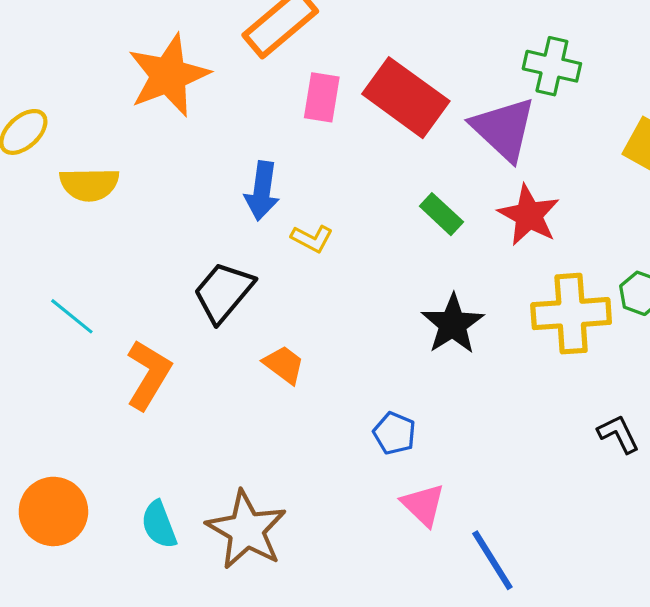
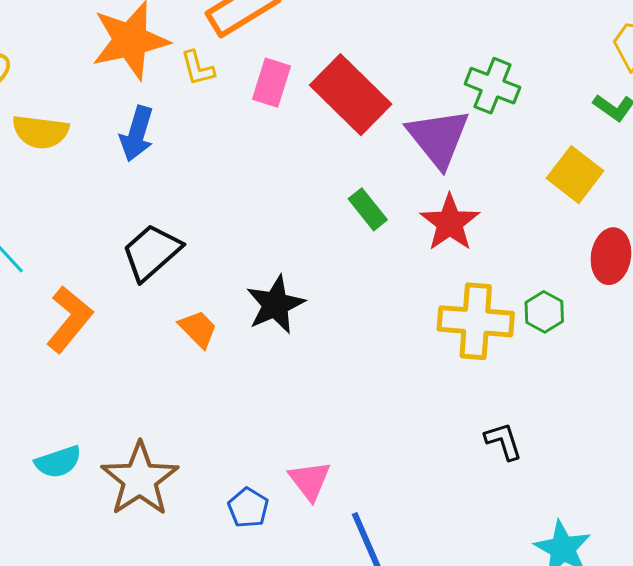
blue arrow: (262, 191) -> (137, 134), moved
yellow L-shape: (312, 239) -> (198, 68), moved, turned 39
black star: (453, 324) -> (275, 304), moved
blue pentagon: (394, 433) -> (248, 508), moved
cyan semicircle: (159, 525) -> (58, 462), turned -96

